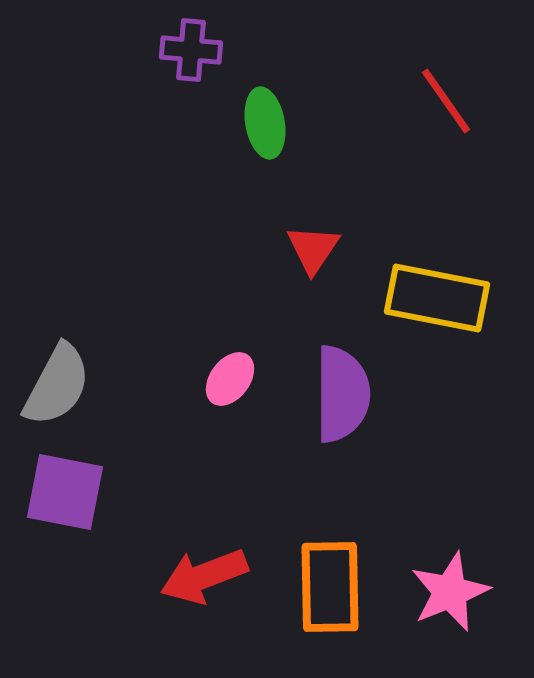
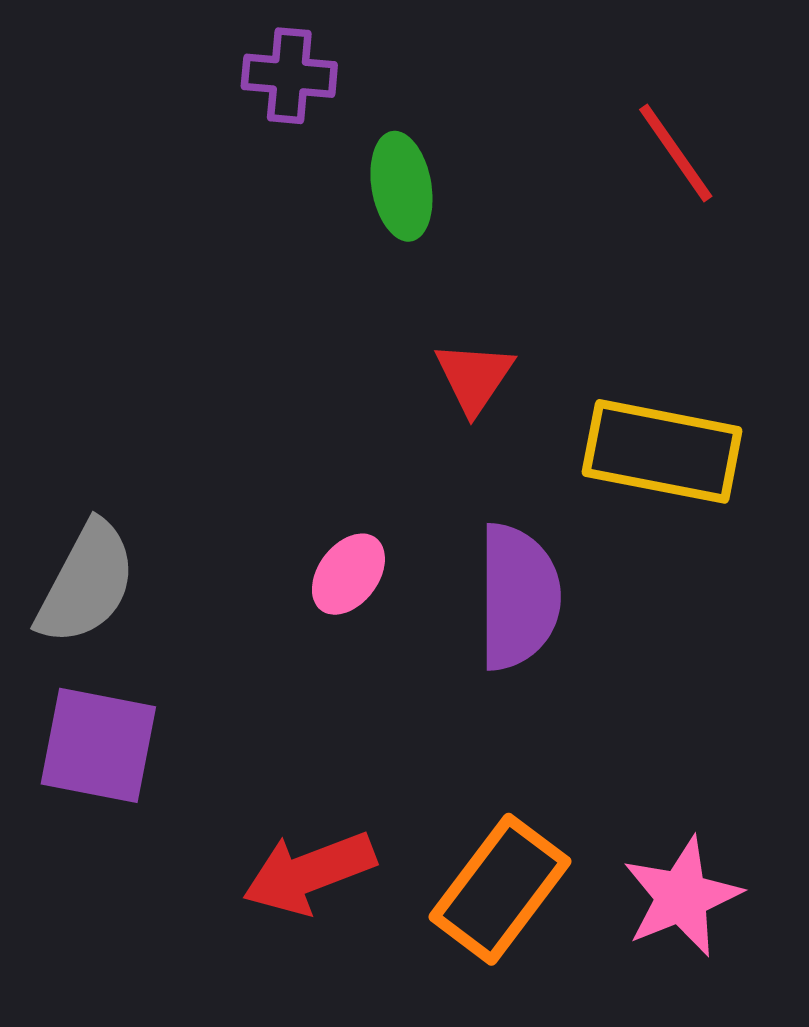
orange rectangle: (330, 587) -> (500, 889), turned 38

